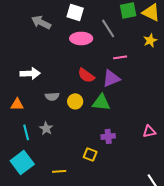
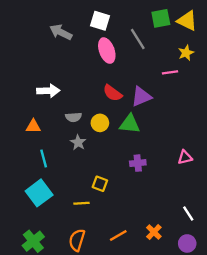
pink ellipse: (81, 38) -> (107, 51), turned 70
pink line: (120, 57) -> (170, 72), moved
gray star: (46, 128) -> (78, 142), moved
yellow square: (90, 154) -> (100, 184), moved

